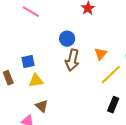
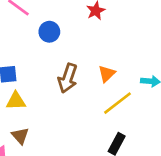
blue circle: (67, 39) -> (49, 32), moved

